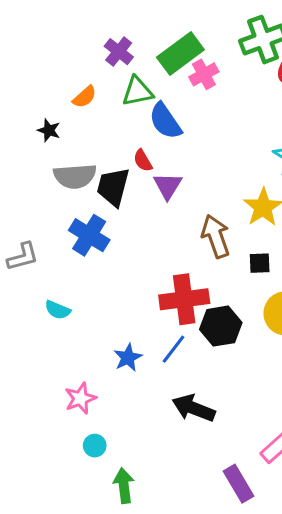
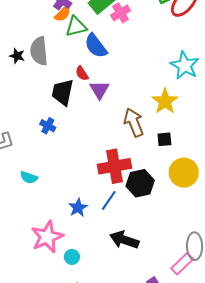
orange semicircle: (84, 97) -> (63, 14), moved
gray semicircle: (75, 176) -> (39, 51), moved, turned 92
blue cross: (89, 235) -> (48, 126), size x0.6
pink star: (80, 398) -> (47, 237), size x1.5
cyan circle: (95, 446) -> (72, 257), moved

